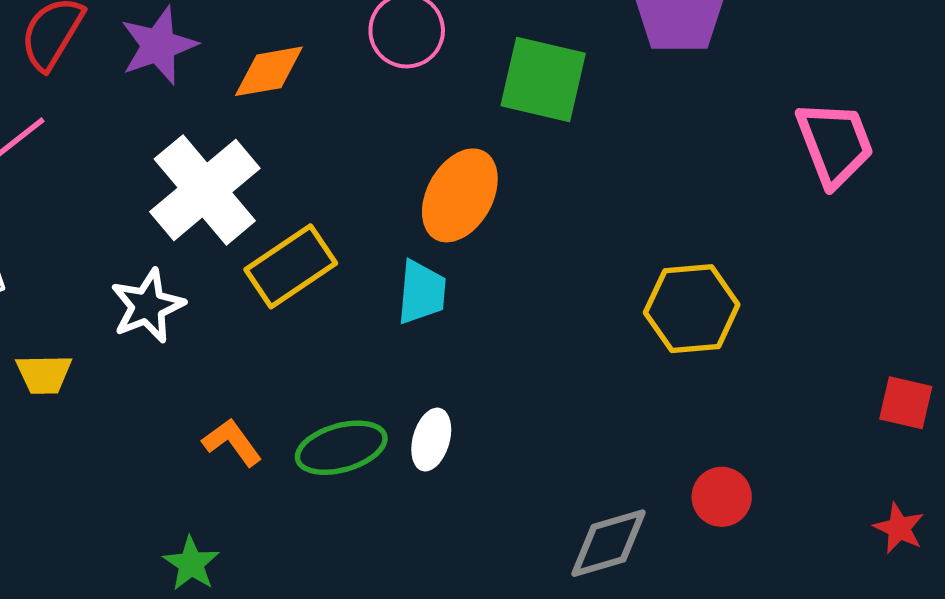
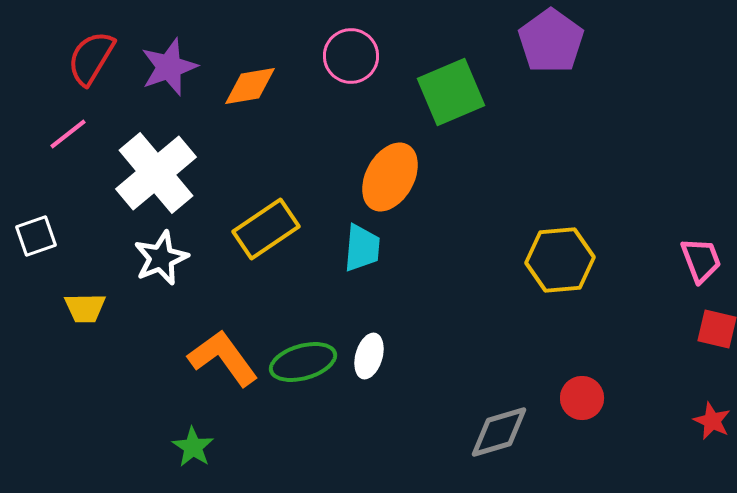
green square: (543, 80) -> (451, 92), turned -36
pink trapezoid: (835, 144) -> (701, 260), moved, size x0.7
white cross: (205, 190) -> (156, 173), moved
orange L-shape: (232, 442) -> (223, 358), size x1.6

